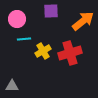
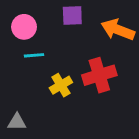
orange arrow: (83, 21) -> (118, 30), turned -120
yellow cross: (43, 51) -> (61, 85), moved

